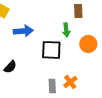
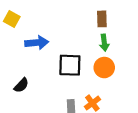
green arrow: (66, 30) -> (104, 43), moved
orange circle: (88, 44) -> (104, 68), moved

